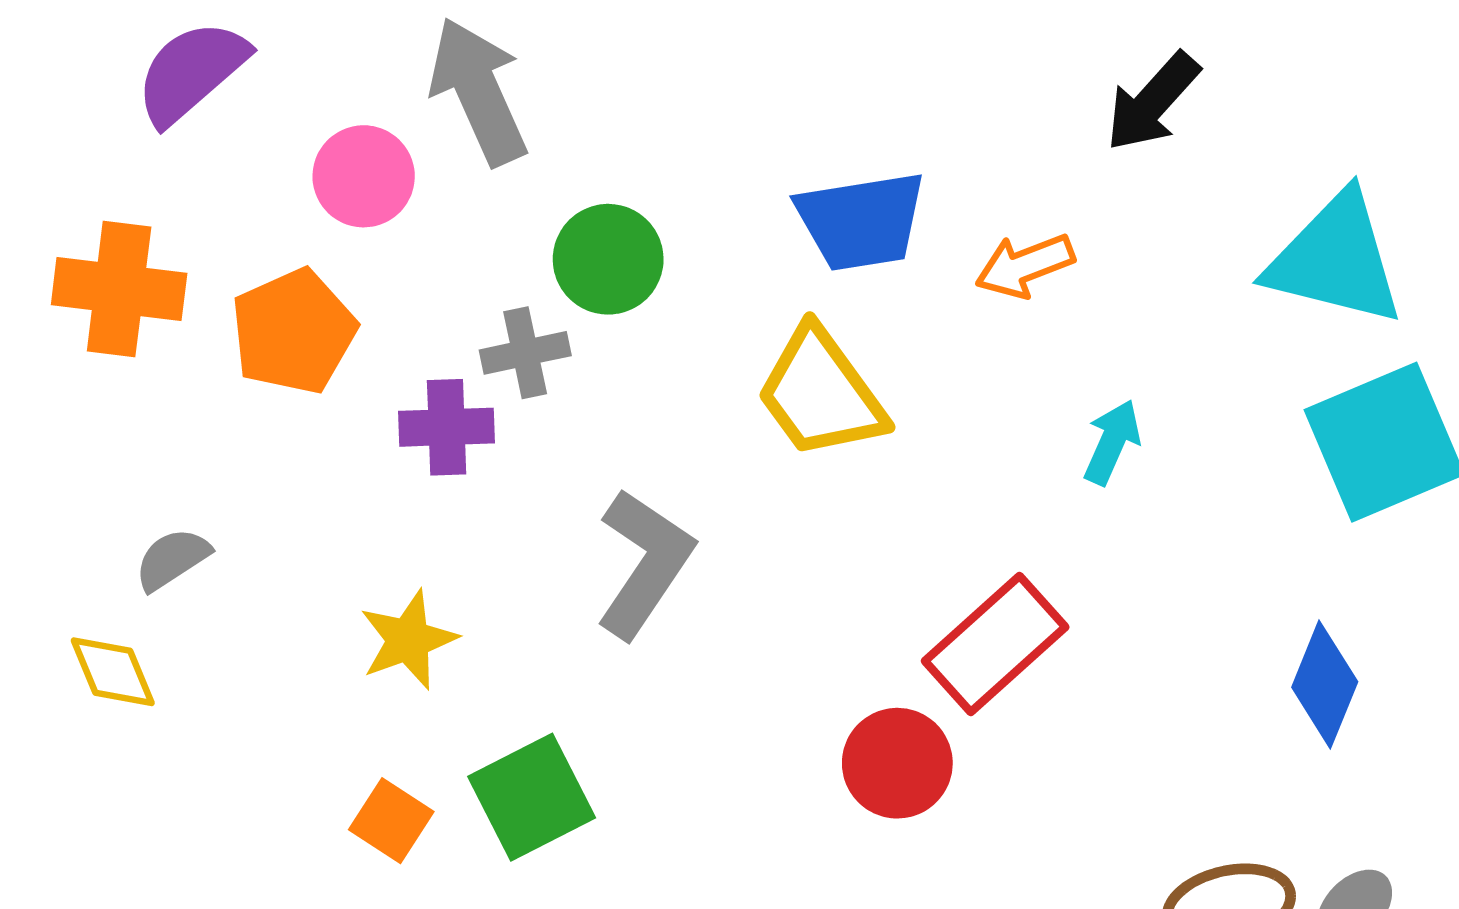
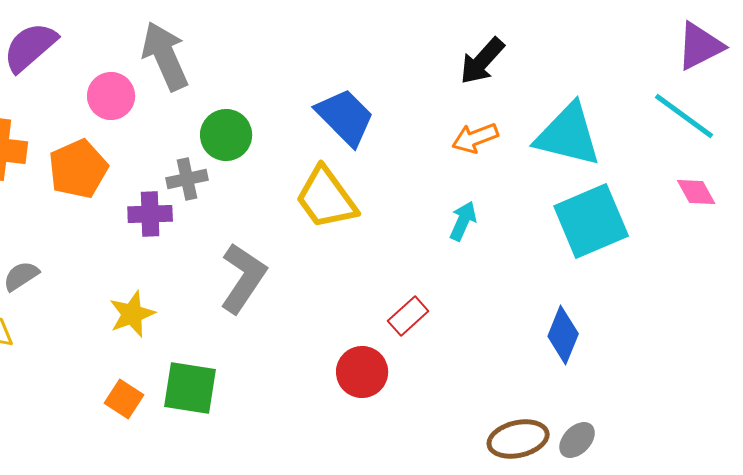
blue trapezoid: (861, 221) -> (345, 117), turned -126
orange arrow: (1025, 266) -> (475, 138), moved
red rectangle: (995, 644) -> (408, 316), size x0.6
green square: (532, 797) -> (190, 388), turned 36

